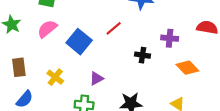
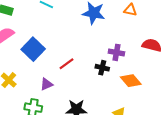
red line: (114, 28) -> (66, 64), moved
black cross: (142, 55) -> (102, 68), moved

